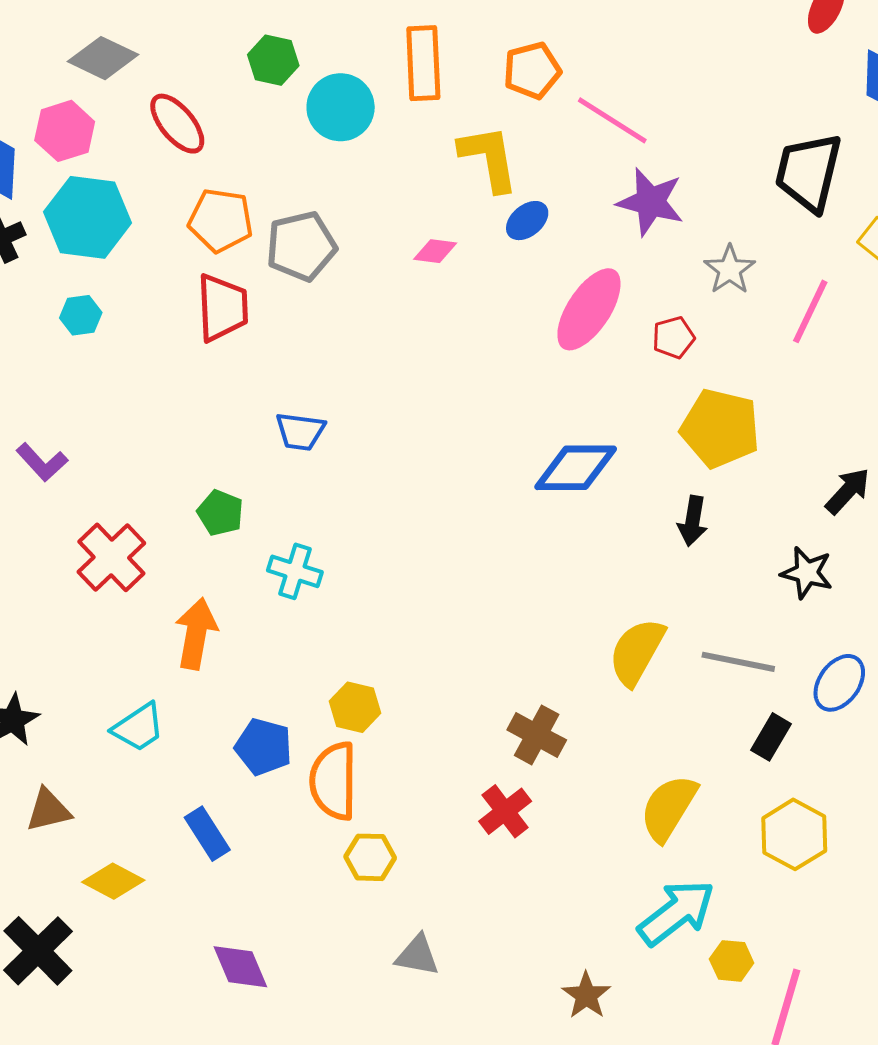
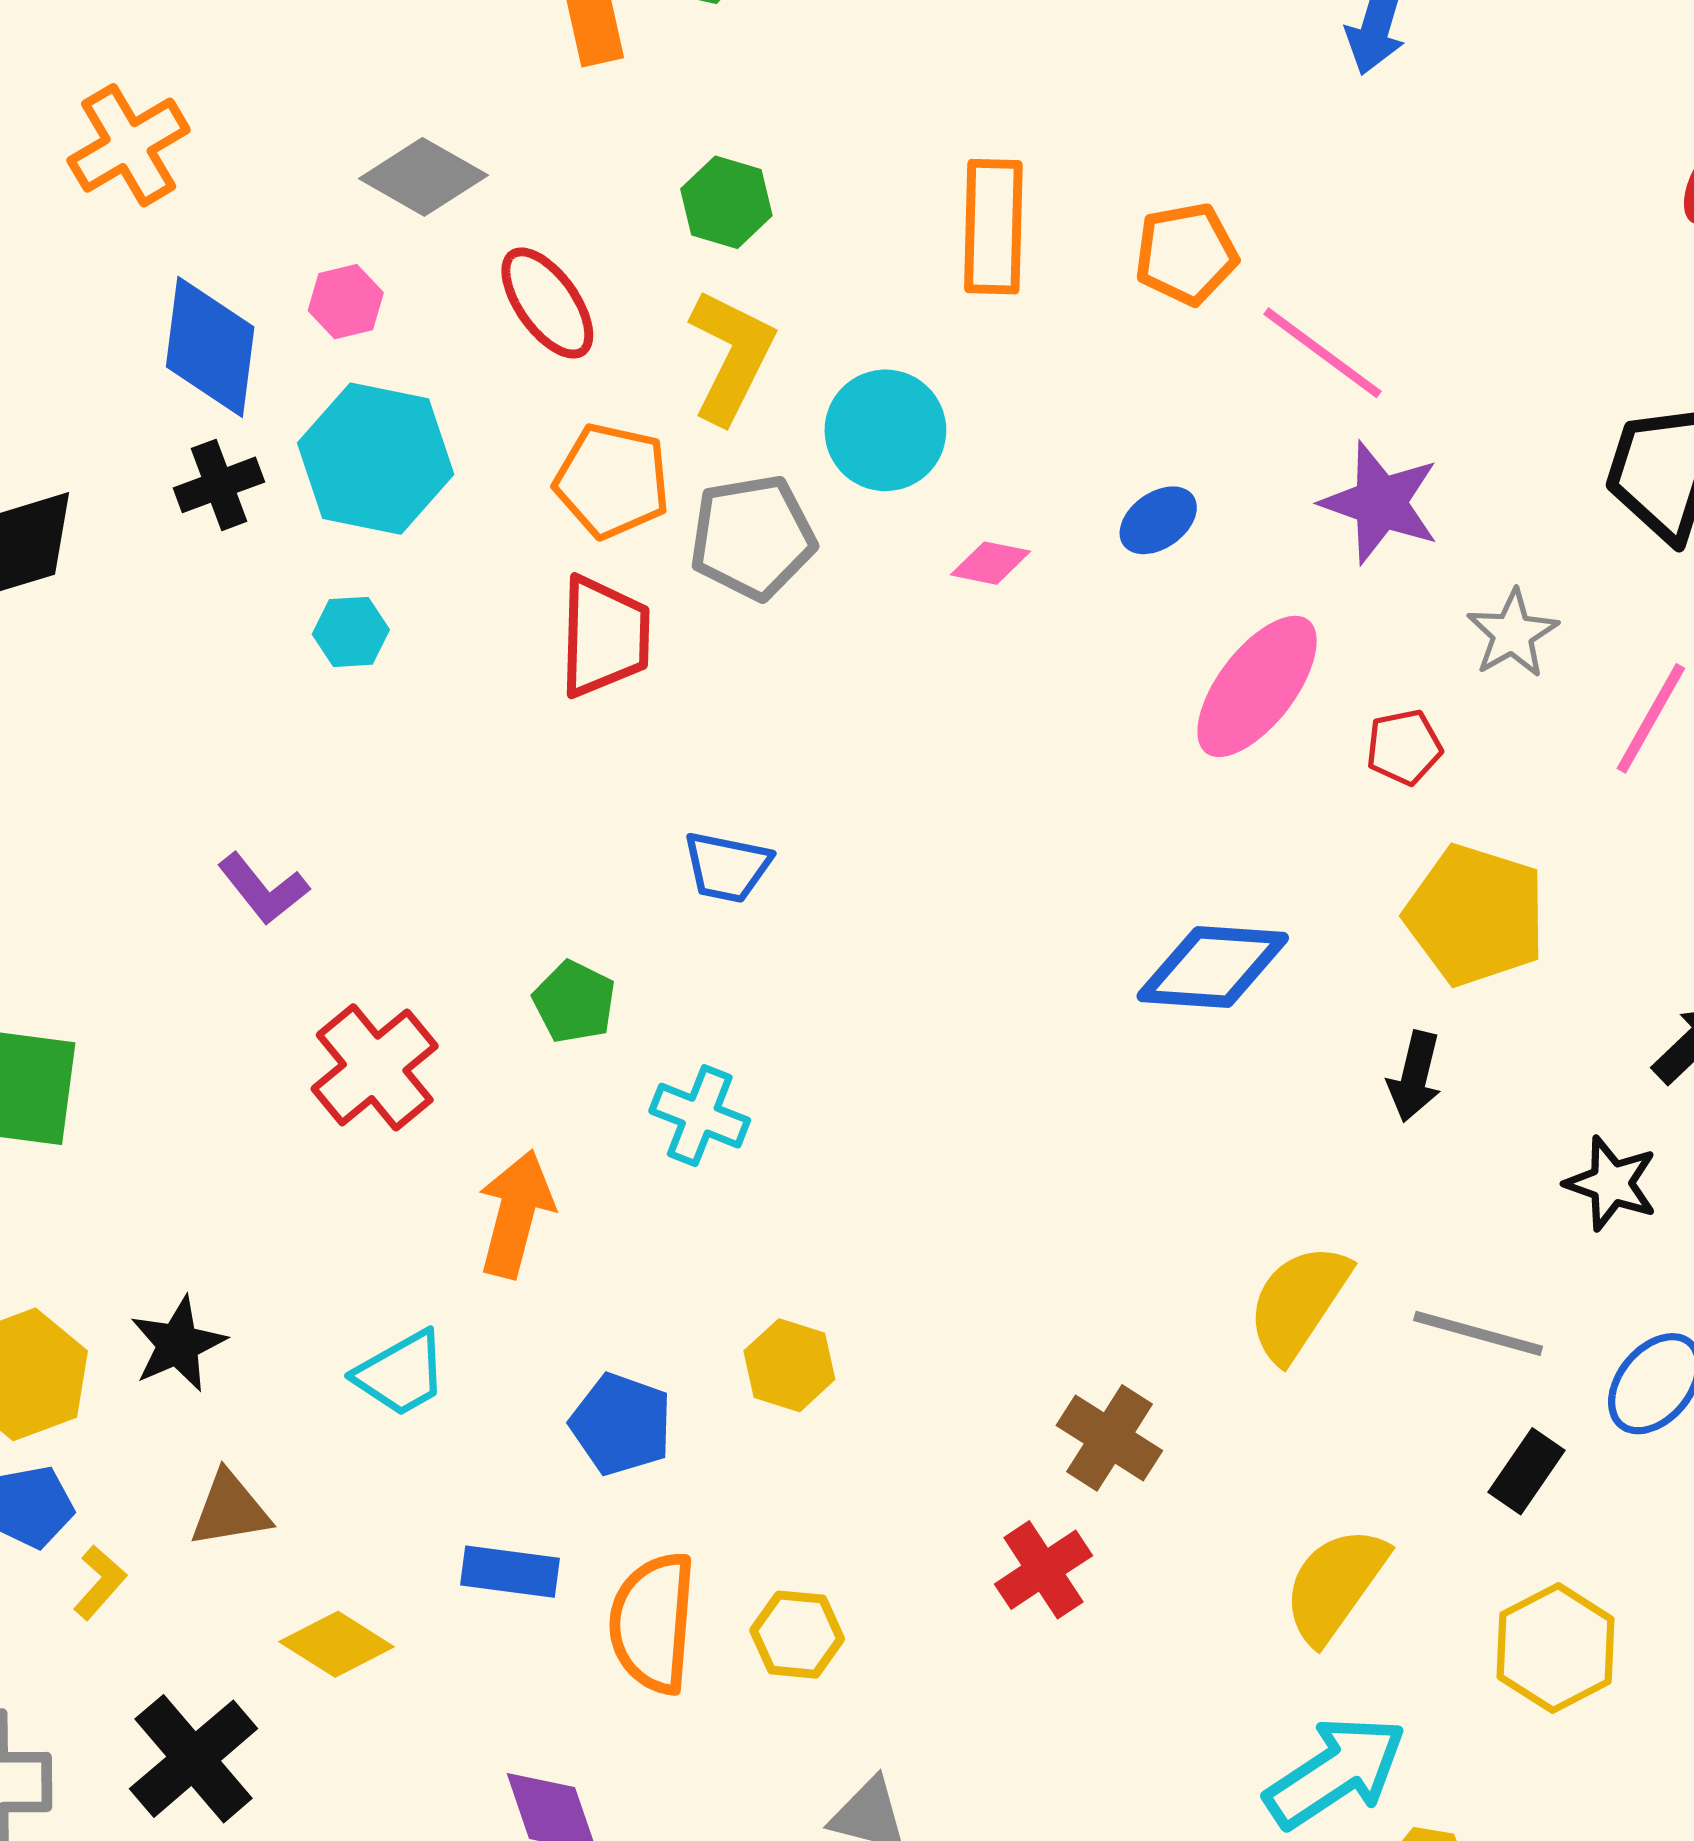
cyan circle: (341, 107) -> (885, 430), moved
pink hexagon: (65, 131) -> (346, 302), size x0.7
yellow L-shape: (489, 158) -> (731, 356), moved, turned 32
orange semicircle: (334, 781) -> (653, 1623), moved
blue rectangle: (207, 834) -> (510, 1572), turned -54

